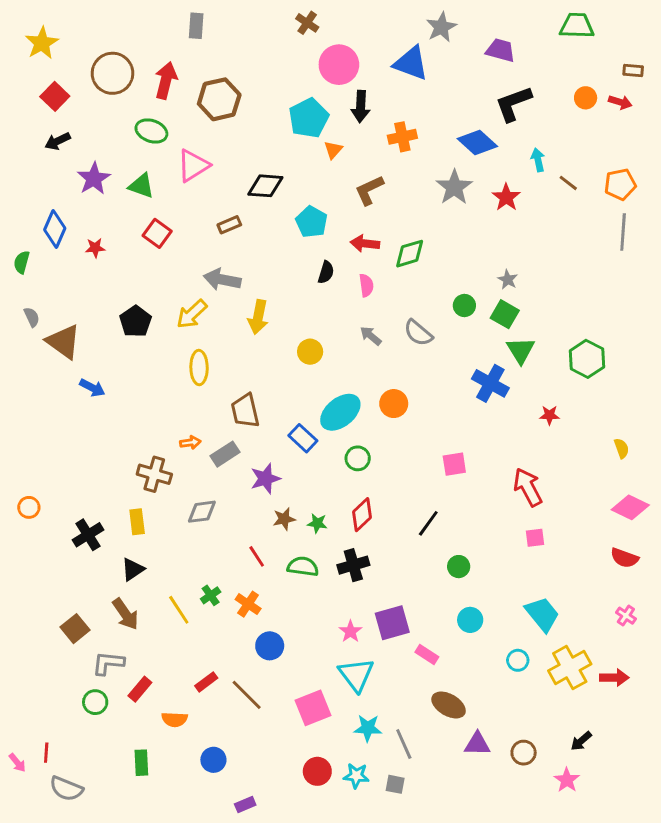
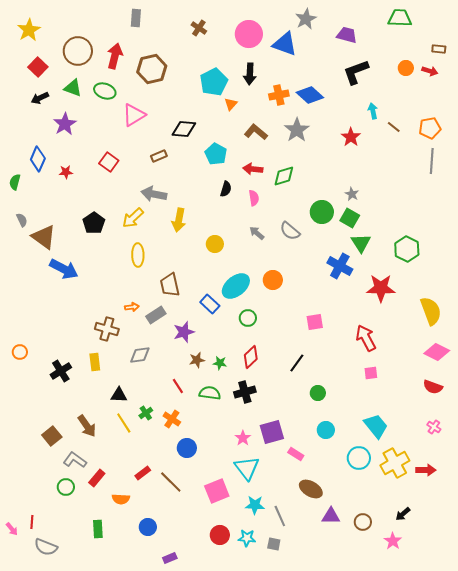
brown cross: (307, 23) -> (199, 28), moved
pink circle: (339, 65) -> (249, 34), moved
blue diamond: (477, 143) -> (310, 95), moved
green triangle: (141, 186) -> (73, 88), moved
gray star: (454, 187) -> (297, 130), moved
brown L-shape: (369, 190) -> (256, 132), turned 65
green circle: (464, 305) -> (322, 212), size x1.5
blue arrow: (92, 388) -> (64, 269), size x1.6
red star: (549, 415) -> (381, 288), size x2.0
yellow semicircle: (622, 448) -> (431, 311), size x2.0
black triangle: (133, 569) -> (119, 395), moved, turned 36
cyan circle: (518, 660) -> (359, 458), size x1.5
gray L-shape: (108, 663) -> (75, 460), turned 30

